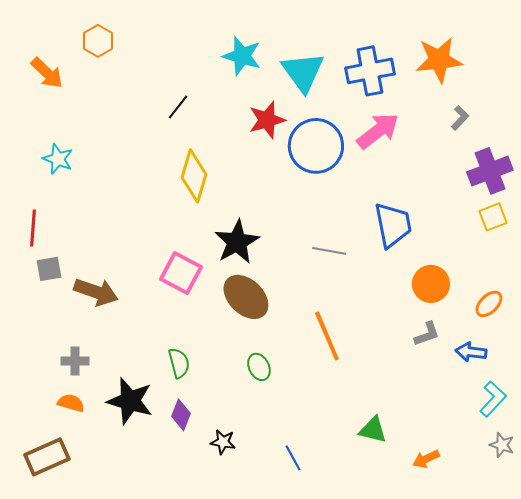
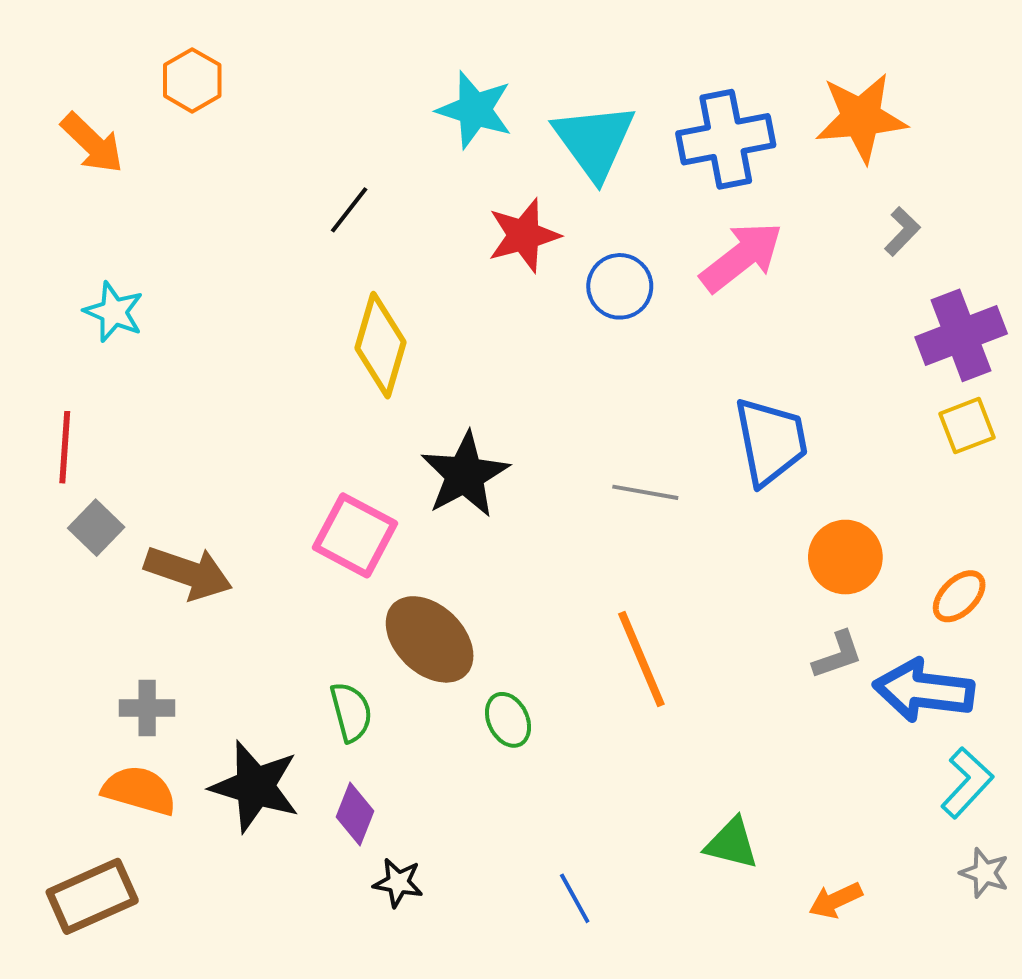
blue circle: (316, 146) -> (620, 286), size x0.6
gray square: (49, 269) -> (96, 528), turned -36
brown ellipse: (246, 297) -> (430, 639), moved
blue arrow: (471, 352) -> (924, 690), size x1.6
orange semicircle: (71, 403) -> (139, 790), size x1.4
black star: (223, 442) -> (398, 883), moved

